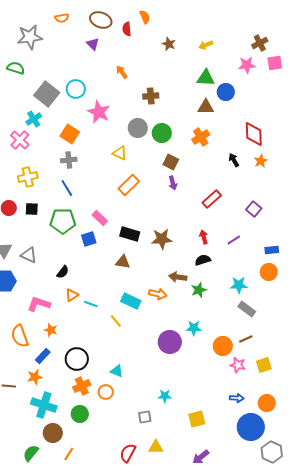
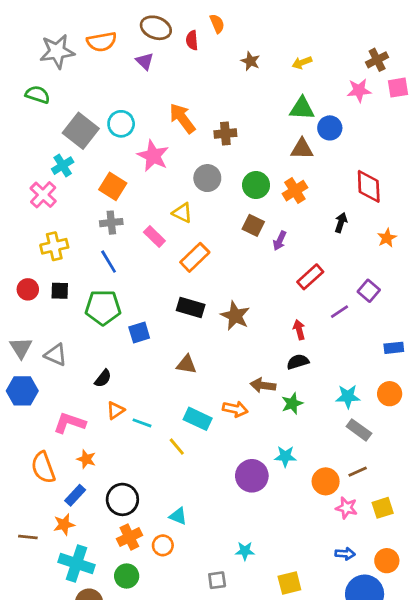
orange semicircle: (62, 18) -> (102, 42), moved, size x1.5
orange arrow: (122, 72) -> (182, 118), moved, size x1.6
green circle: (162, 133) -> (256, 185), moved
black arrow: (234, 160) -> (341, 223), turned 48
orange star: (261, 161) -> (387, 238), moved
purple arrow: (173, 183) -> (280, 241), moved, turned 40
pink rectangle: (100, 218) -> (154, 236), moved
black rectangle: (130, 234) -> (191, 307), moved
brown star: (162, 239) -> (235, 316), moved, turned 30
purple line: (234, 240) -> (340, 312), moved
orange circle: (269, 272) -> (390, 394), moved

